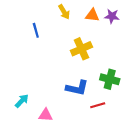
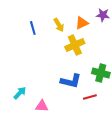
yellow arrow: (64, 12) -> (59, 25), moved
orange triangle: (92, 15) -> (82, 23), moved, turned -32

